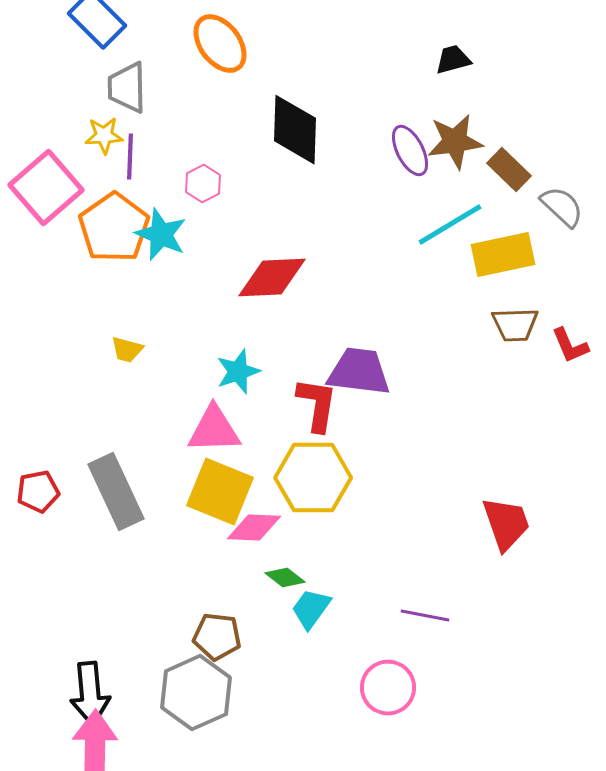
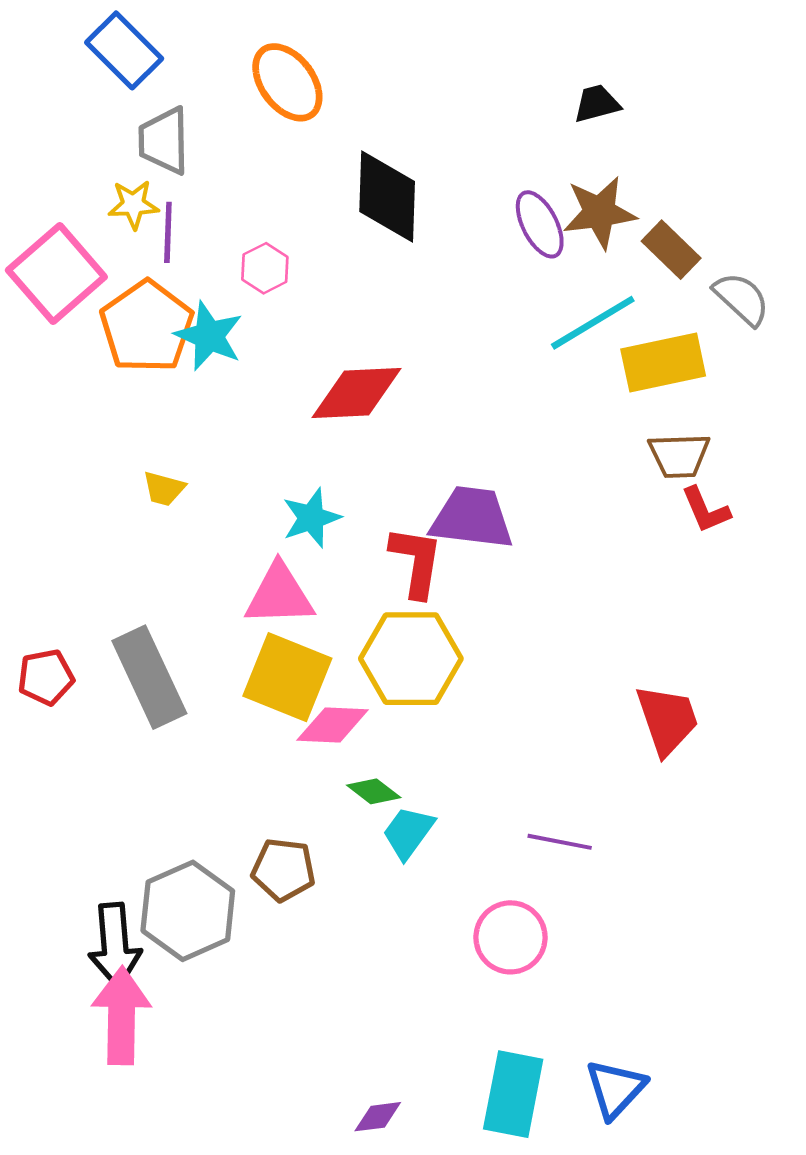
red L-shape: (570, 346) -> (706, 510), moved
gray hexagon: (196, 693) -> (188, 911), moved

